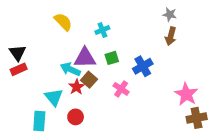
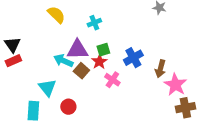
brown arrow: (171, 36) -> (160, 69), moved
red star: (77, 87) -> (99, 62), moved

